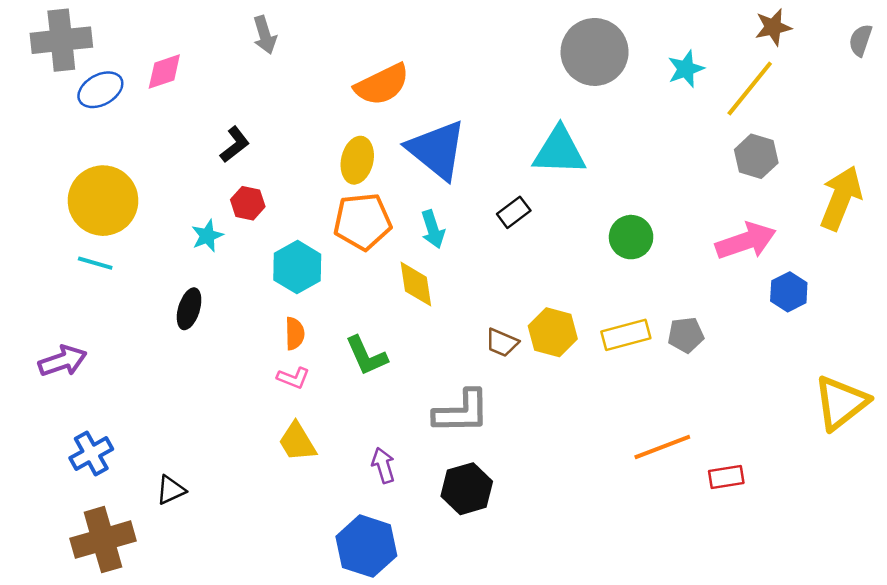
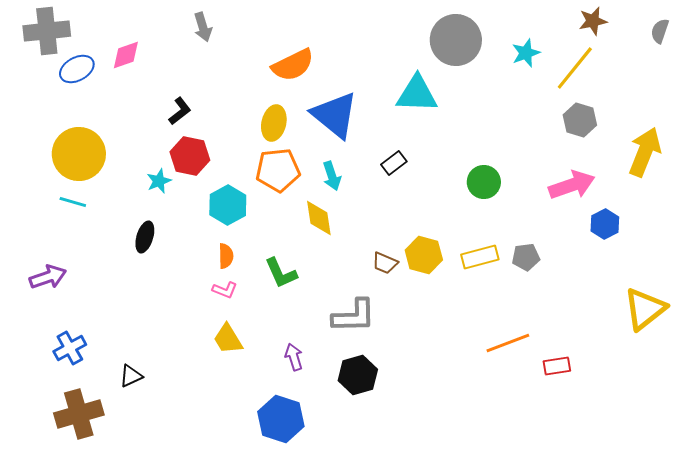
cyan triangle: (559, 151) -> (417, 94), moved
red hexagon: (248, 203) -> (190, 156), size x1.5

